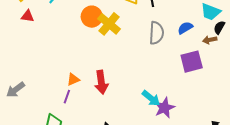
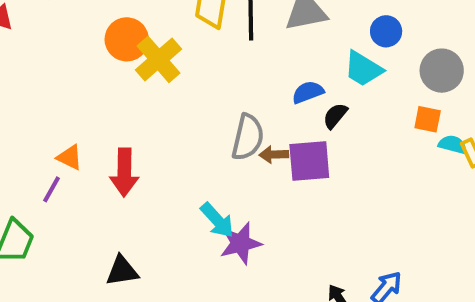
black semicircle: (219, 27) -> (335, 116), moved
gray semicircle: (156, 33) -> (248, 137), moved
brown arrow: (210, 40) -> (274, 155), moved
orange triangle: (73, 79) -> (70, 157), turned 40

